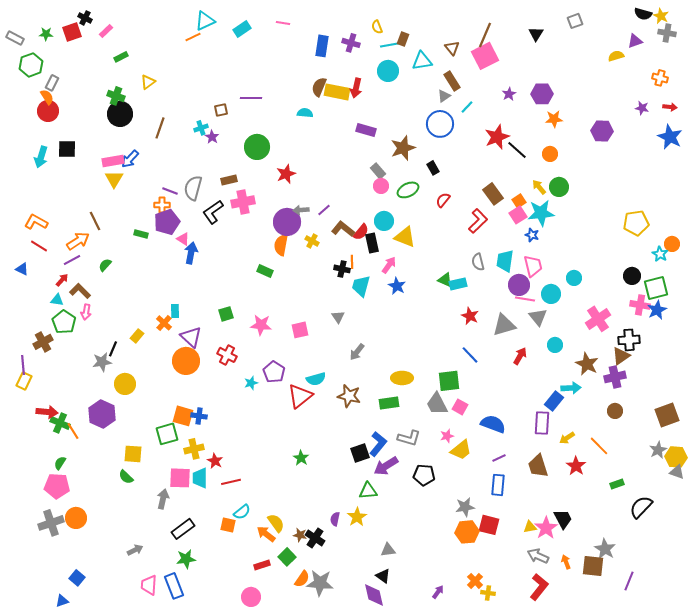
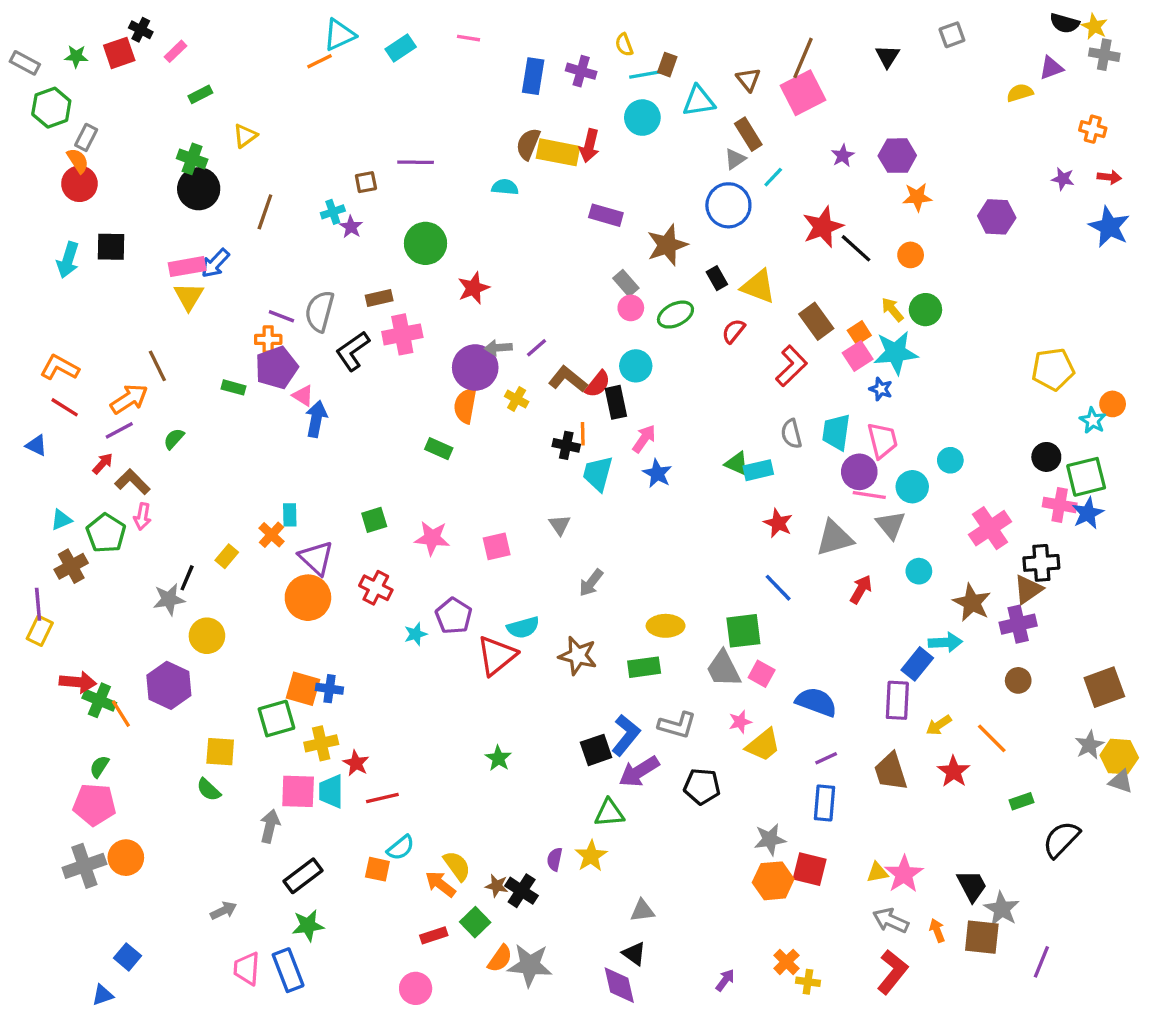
yellow triangle: (405, 237) -> (758, 286), moved
cyan triangle: (57, 300) -> (61, 520), moved, turned -32
black trapezoid: (563, 519) -> (972, 886), moved

